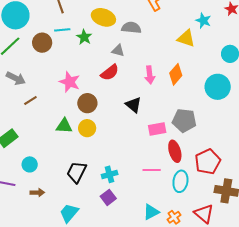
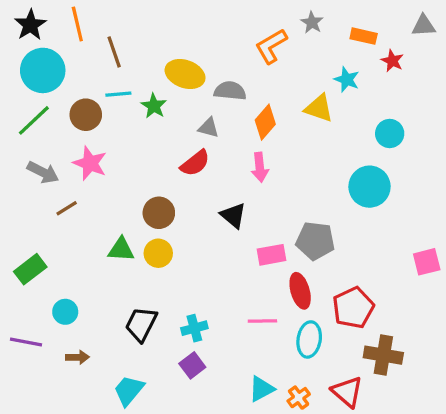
orange diamond: (176, 74) -> (265, 122), moved
pink star: (70, 82) -> (90, 163), moved

